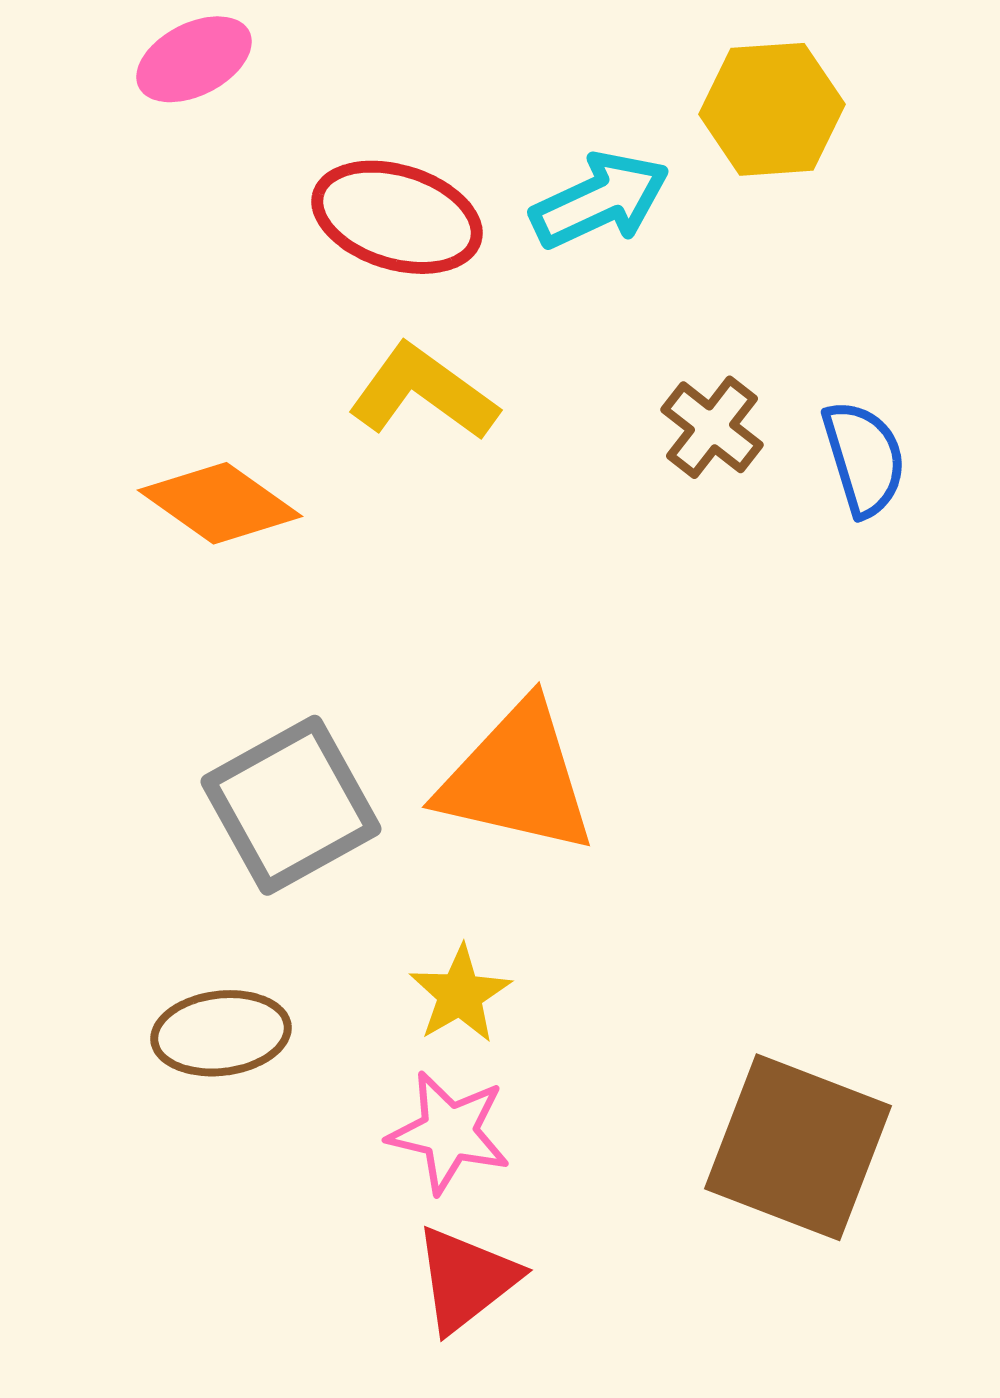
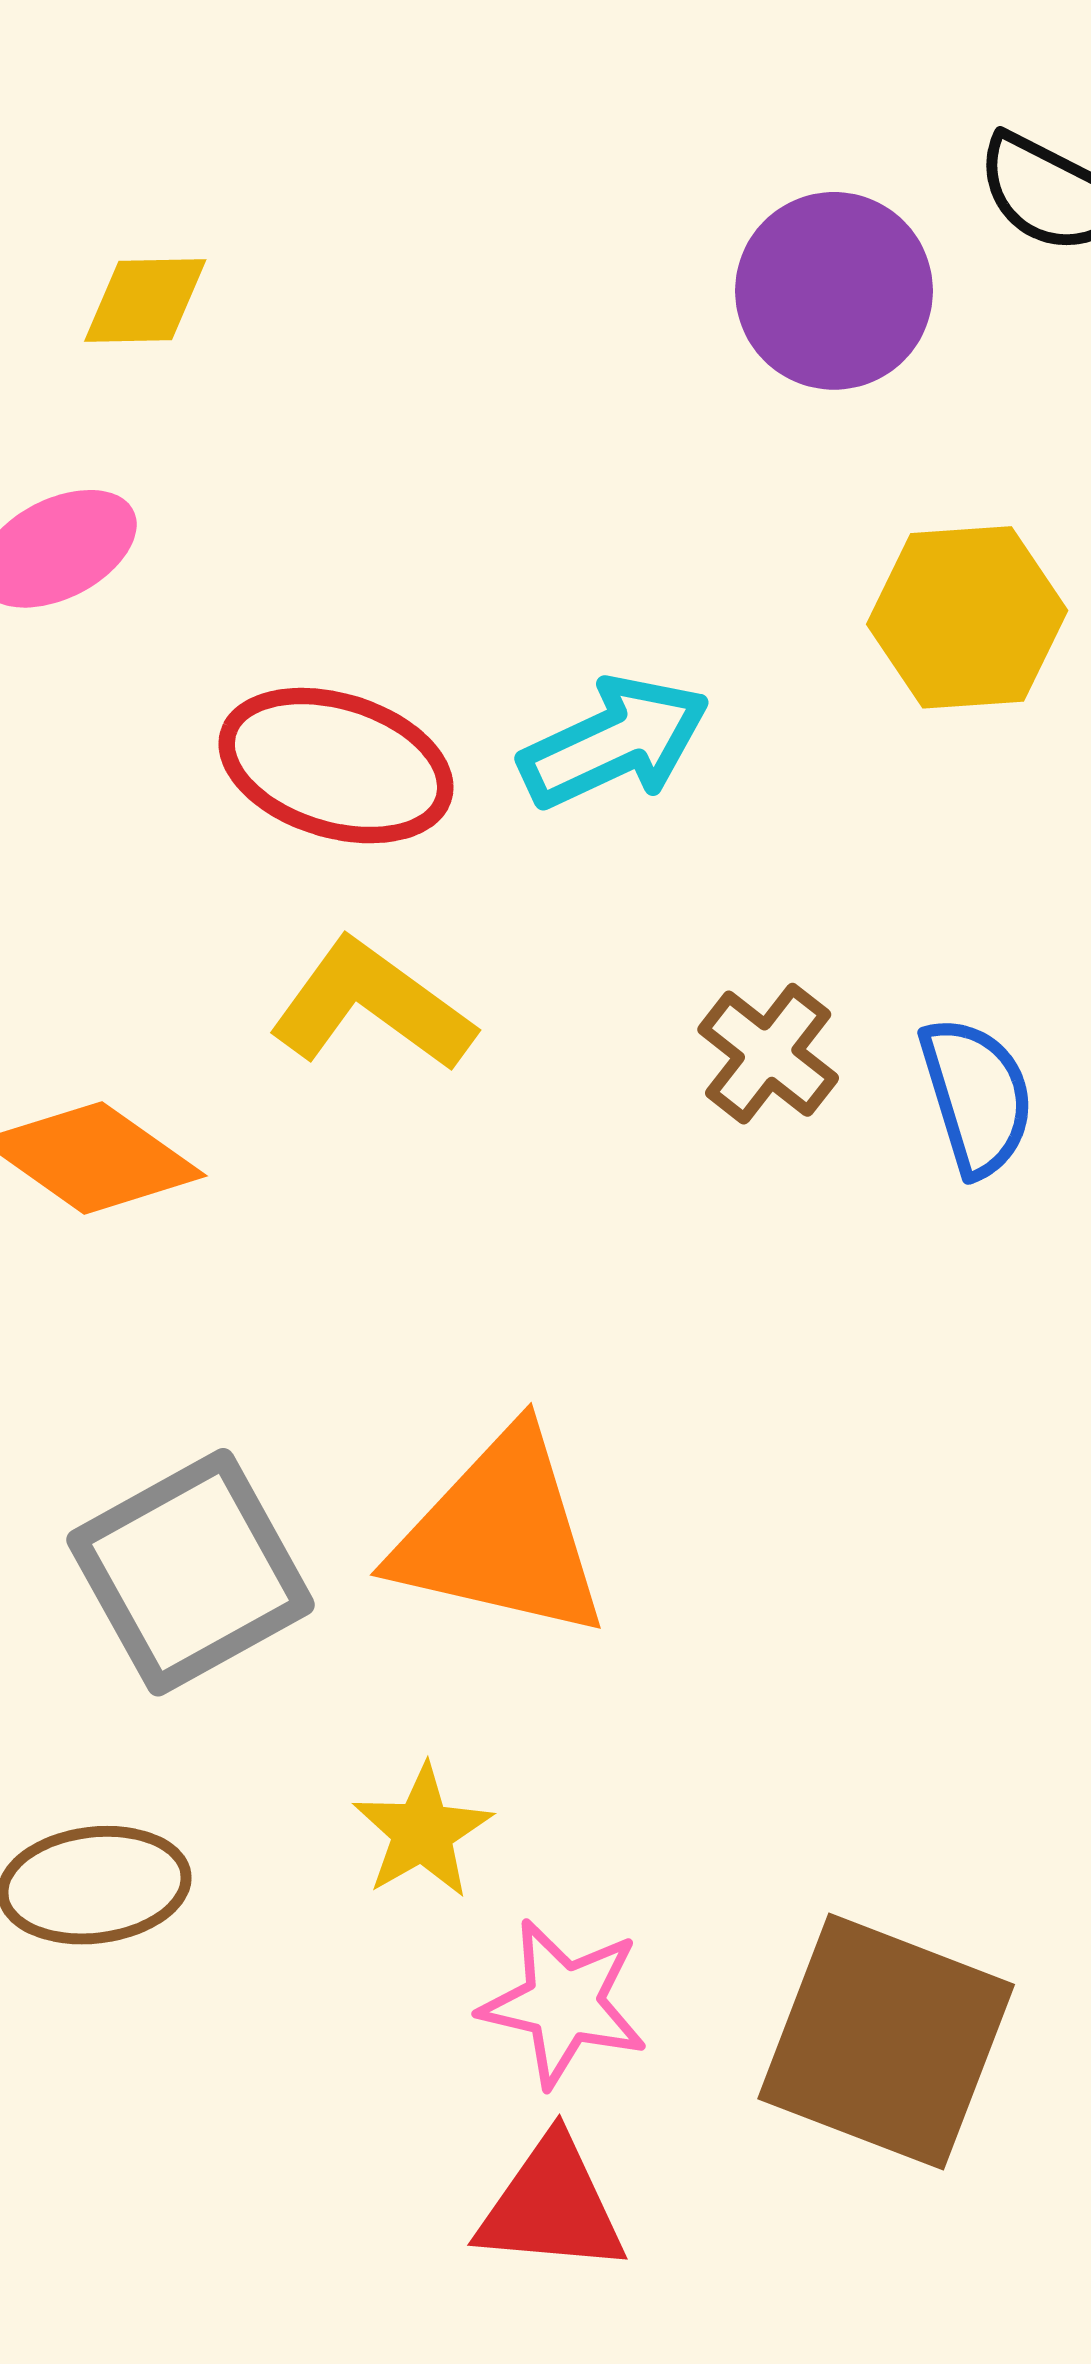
yellow hexagon: (772, 109) -> (967, 617), moved
pink star: (449, 1132) -> (564, 2003), moved
red triangle: (466, 1279) -> (551, 2206), moved, turned 43

